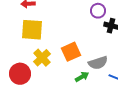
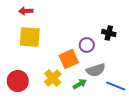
purple circle: (98, 11) -> (87, 45), moved
yellow cross: (42, 58) -> (53, 78), moved

